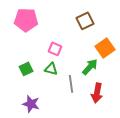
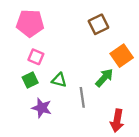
pink square: (55, 49) -> (36, 57), moved
red arrow: (97, 93) -> (117, 121), moved
purple star: (31, 104) -> (42, 108), moved

